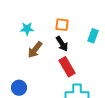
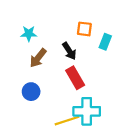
orange square: (62, 25) -> (84, 29), moved
blue circle: (19, 88) -> (31, 92), moved

